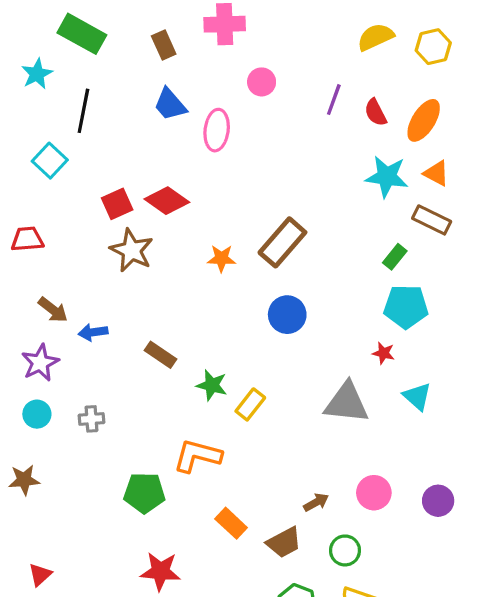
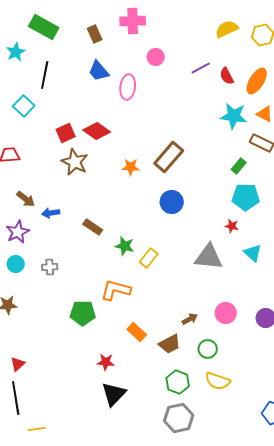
purple line: (334, 100) -> (201, 68), turned 42
red star: (160, 571) -> (106, 362), moved, size x0.7

